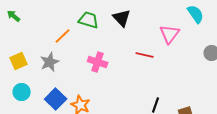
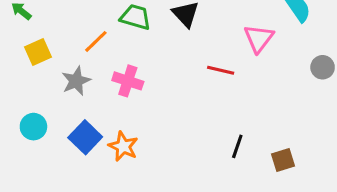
yellow square: (19, 61) -> (38, 52), moved
pink cross: (98, 62) -> (128, 81), moved

